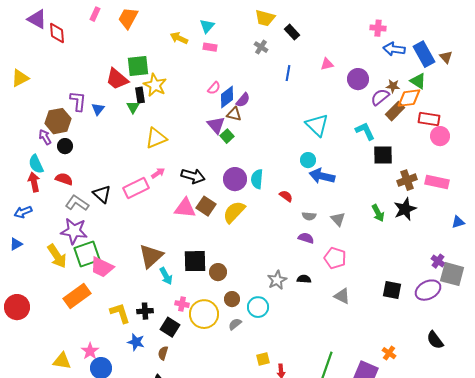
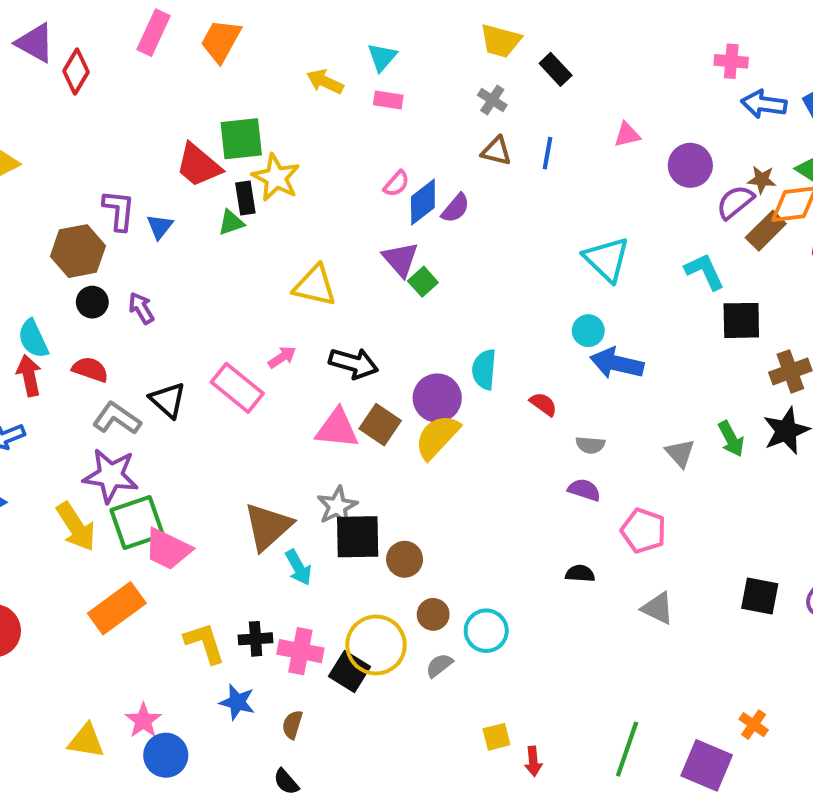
pink rectangle: (95, 14) -> (154, 33), size x1.5
red diamond: (57, 33) -> (76, 71), turned 35
green triangle: (133, 107) -> (231, 222), turned 40
brown triangle: (234, 114) -> (496, 151), moved
purple arrow: (45, 137) -> (141, 308), moved
yellow triangle: (156, 138) -> (315, 286), moved, turned 35
purple circle: (235, 179) -> (437, 398), moved
pink rectangle: (136, 188) -> (237, 388), turned 65
gray triangle: (338, 219) -> (680, 453), moved
gray star: (277, 280) -> (337, 506), moved
pink cross: (182, 304) -> (300, 651), moved, size x1.5
black square: (170, 327) -> (349, 672), moved

